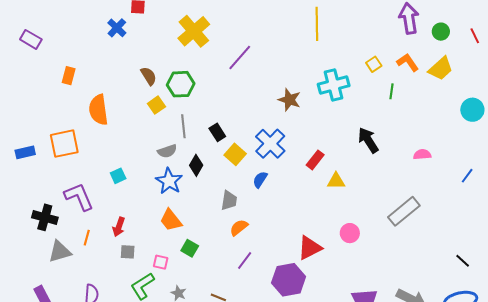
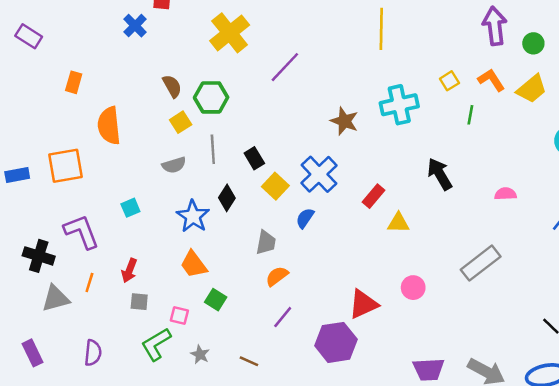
gray semicircle: (167, 151) -> (174, 165), moved

